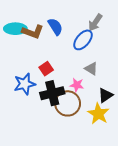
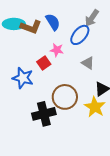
blue star: (25, 84) -> (23, 78), turned 30
pink star: (77, 85) -> (57, 50), moved
black cross: (52, 93) -> (44, 114), moved

